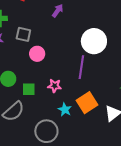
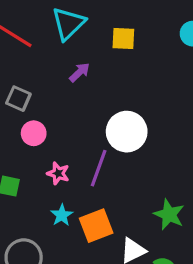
pink star: (55, 86) -> (58, 173), moved
cyan star: (65, 110) -> (62, 215), moved

